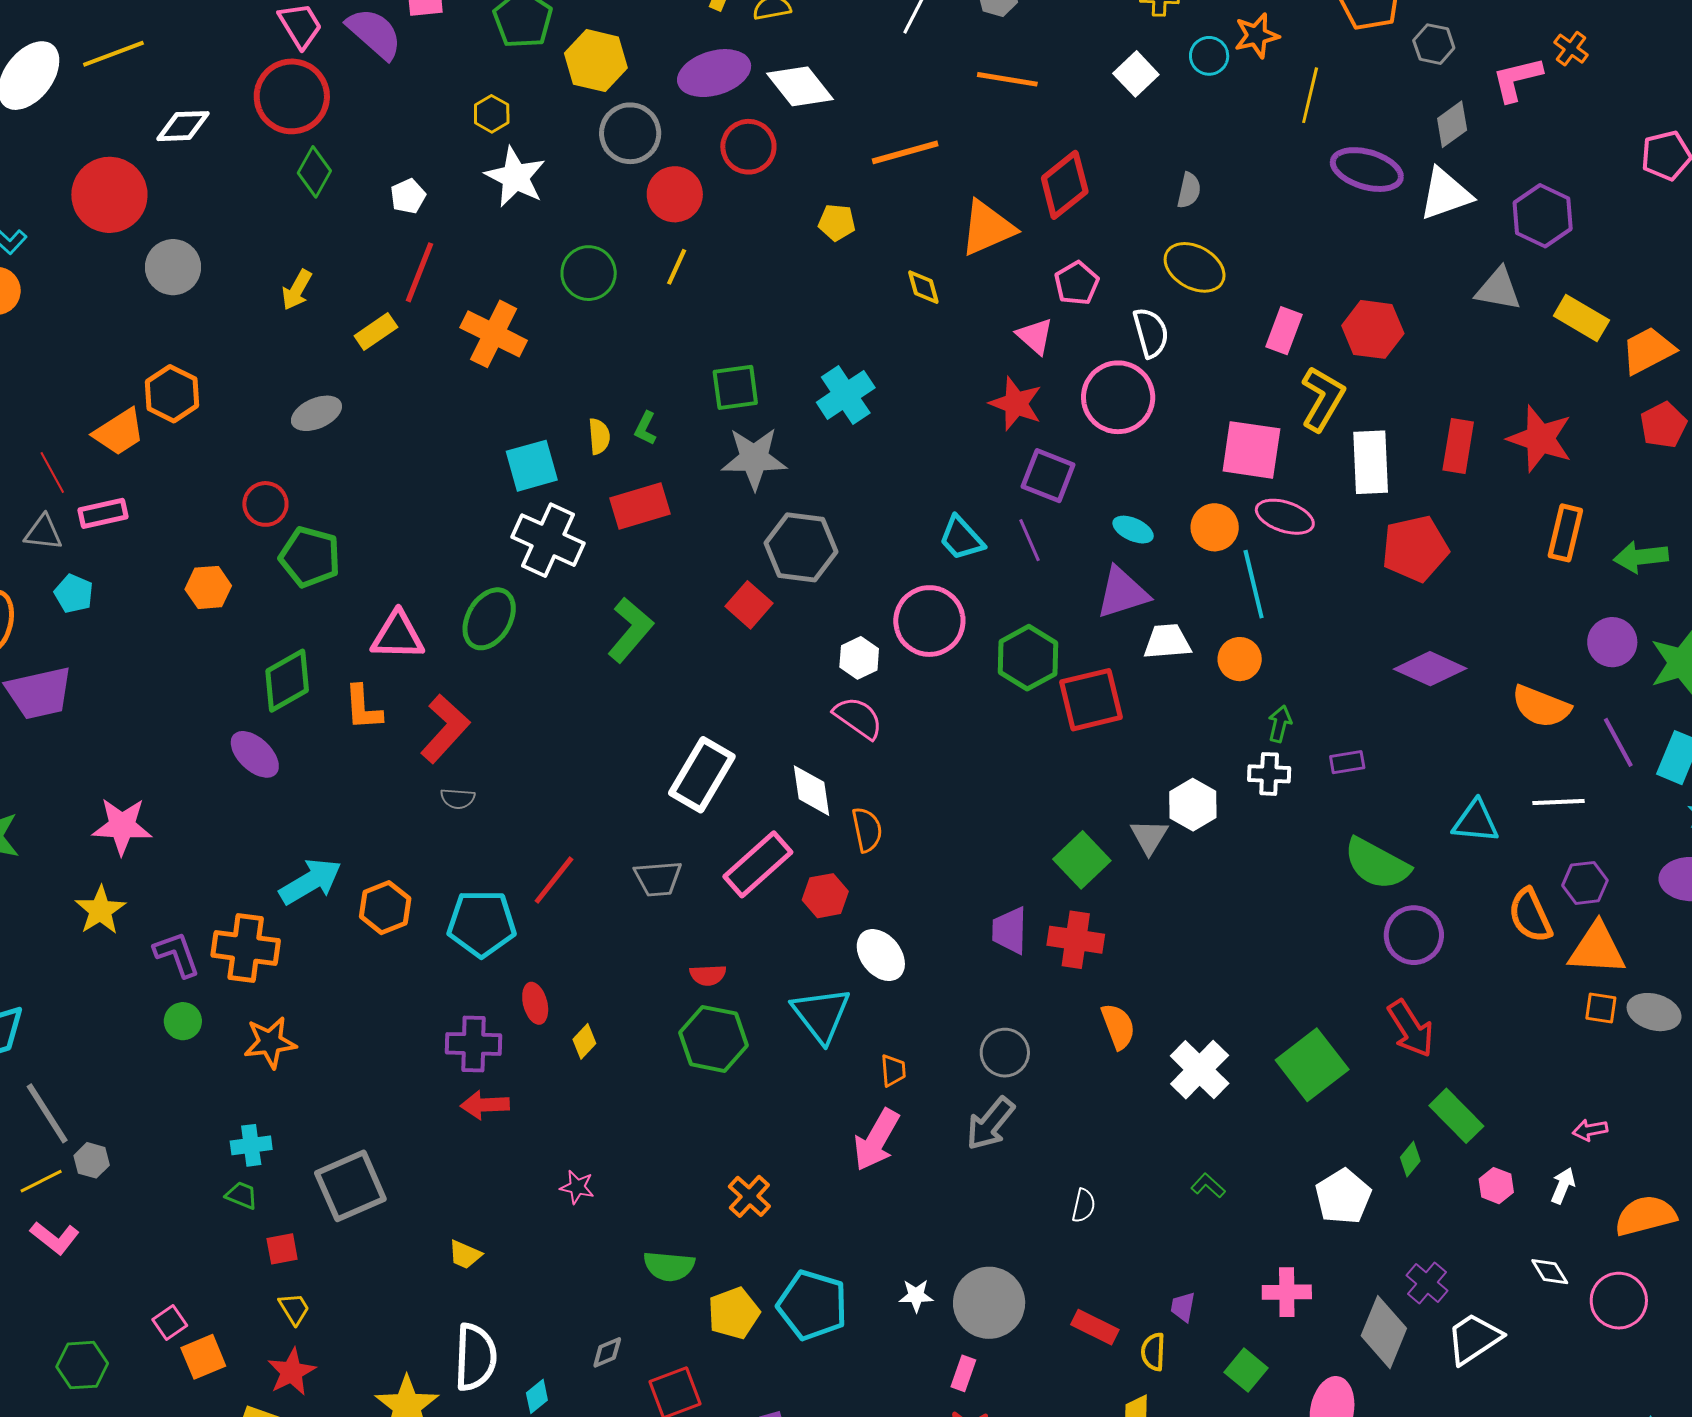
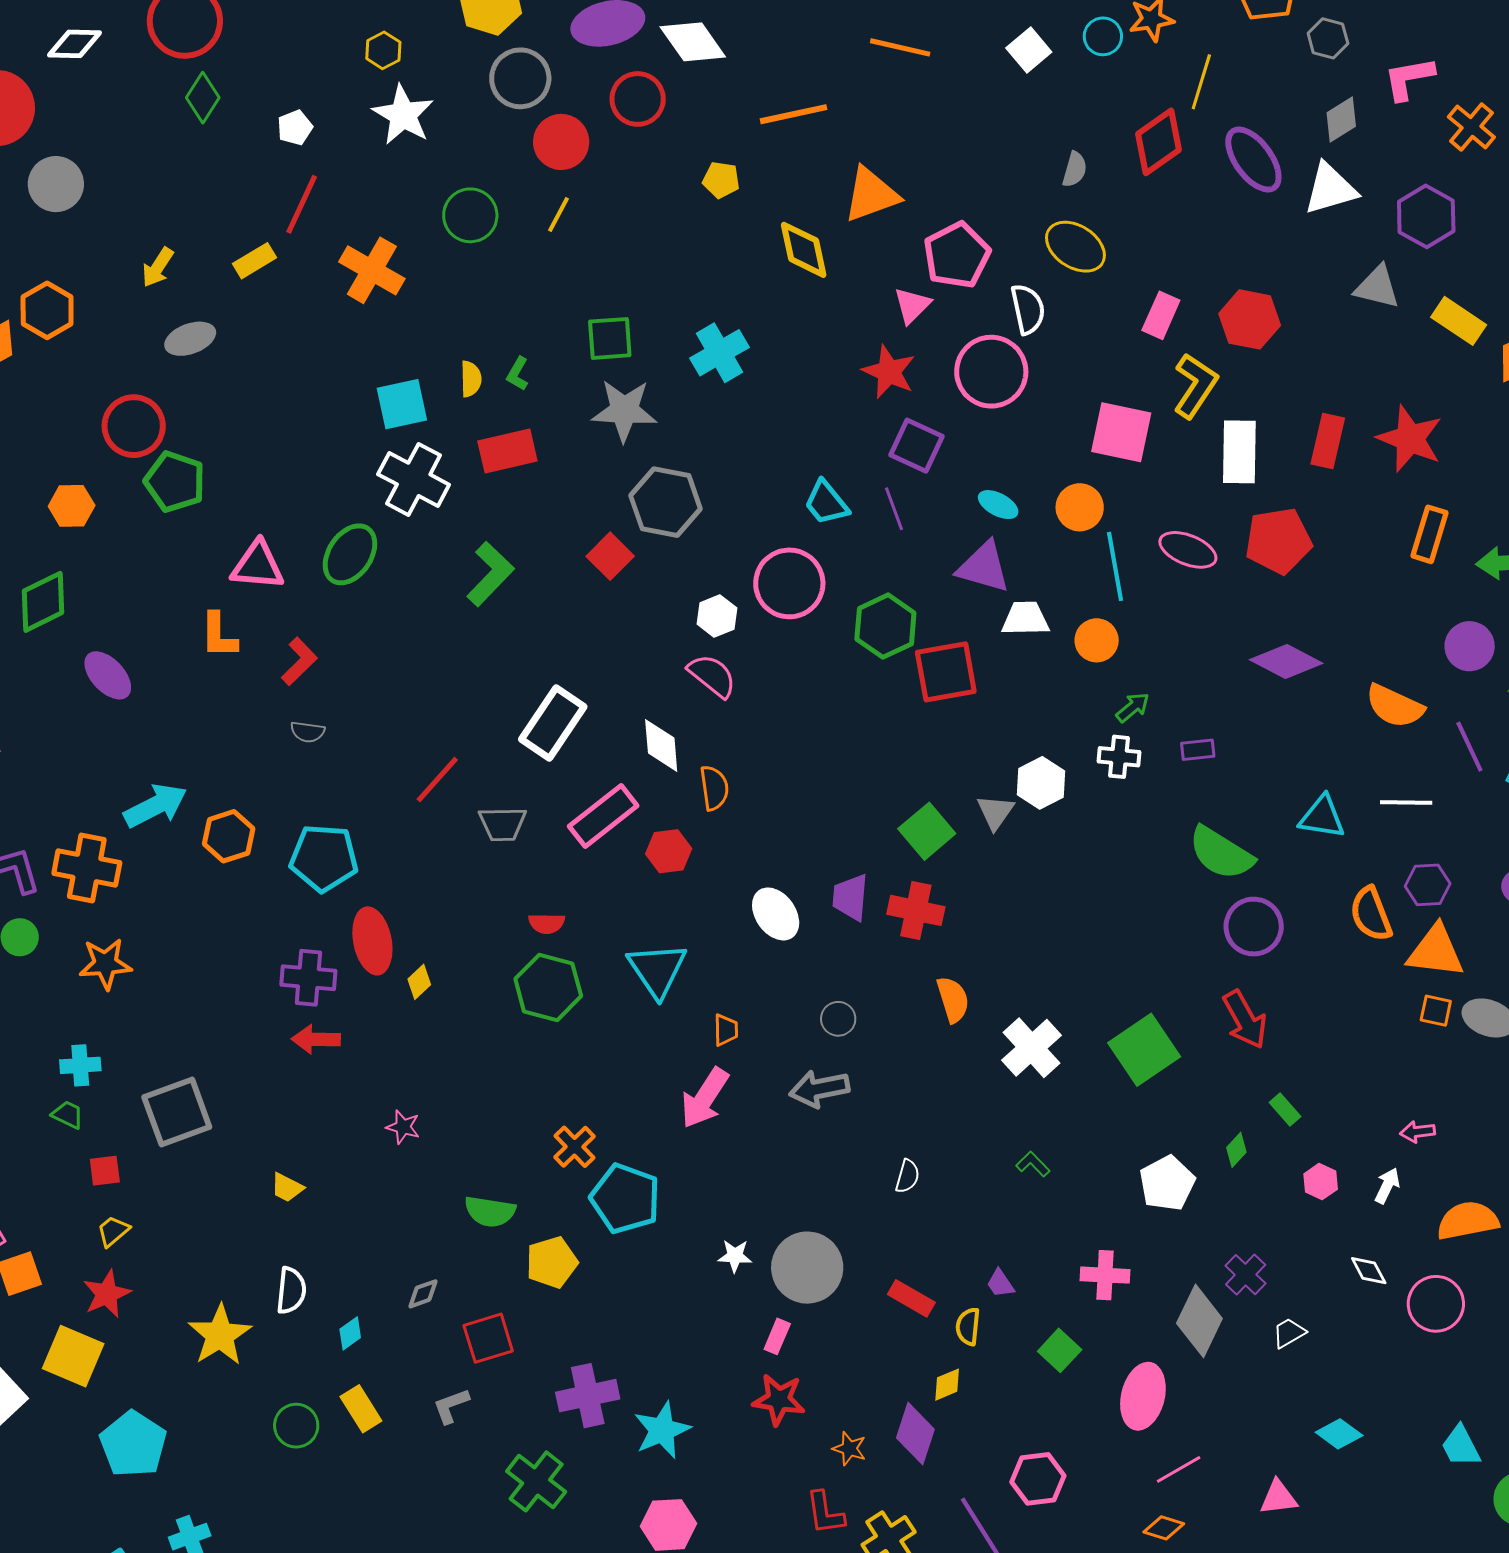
orange cross: (1571, 49) -> (1471, 127), moved, size x1.4
purple ellipse: (1367, 170) -> (1253, 159), turned 34
red diamond: (1065, 185) -> (1158, 142), moved
pink pentagon: (1077, 283) -> (957, 255), size x1.5
yellow diamond: (923, 287) -> (804, 250), size x1.6
yellow arrow: (297, 290) -> (158, 267), moved
pink triangle: (1035, 336) -> (912, 305), turned 30
red circle: (265, 504) -> (134, 426), size x1.4
pink ellipse: (1285, 517) -> (1188, 550), moved
purple triangle: (1122, 593) -> (984, 567), turned 30
green diamond: (287, 681) -> (43, 602), moved
green arrow: (1280, 724) -> (1133, 707), turned 33
red L-shape: (445, 729) -> (299, 661), size x0.7
red line: (554, 880) -> (437, 779), moved
white ellipse: (881, 955) -> (776, 914), moved
red ellipse: (535, 1003) -> (372, 941), size x1.6
gray circle: (1005, 1053) -> (838, 1019), size x0.7
green rectangle: (1456, 1116) -> (1285, 1109), size x0.6
gray arrow: (990, 1124) -> (819, 1089), turned 36
cyan pentagon: (812, 1305) -> (625, 1198), moved
purple trapezoid: (1183, 1307) -> (1000, 1283), turned -48
yellow trapezoid: (294, 1309) -> (113, 1231), turned -102
white trapezoid: (1474, 1339) -> (1289, 1333), size x0.6
white semicircle: (475, 1357) -> (291, 1291), size x0.7

